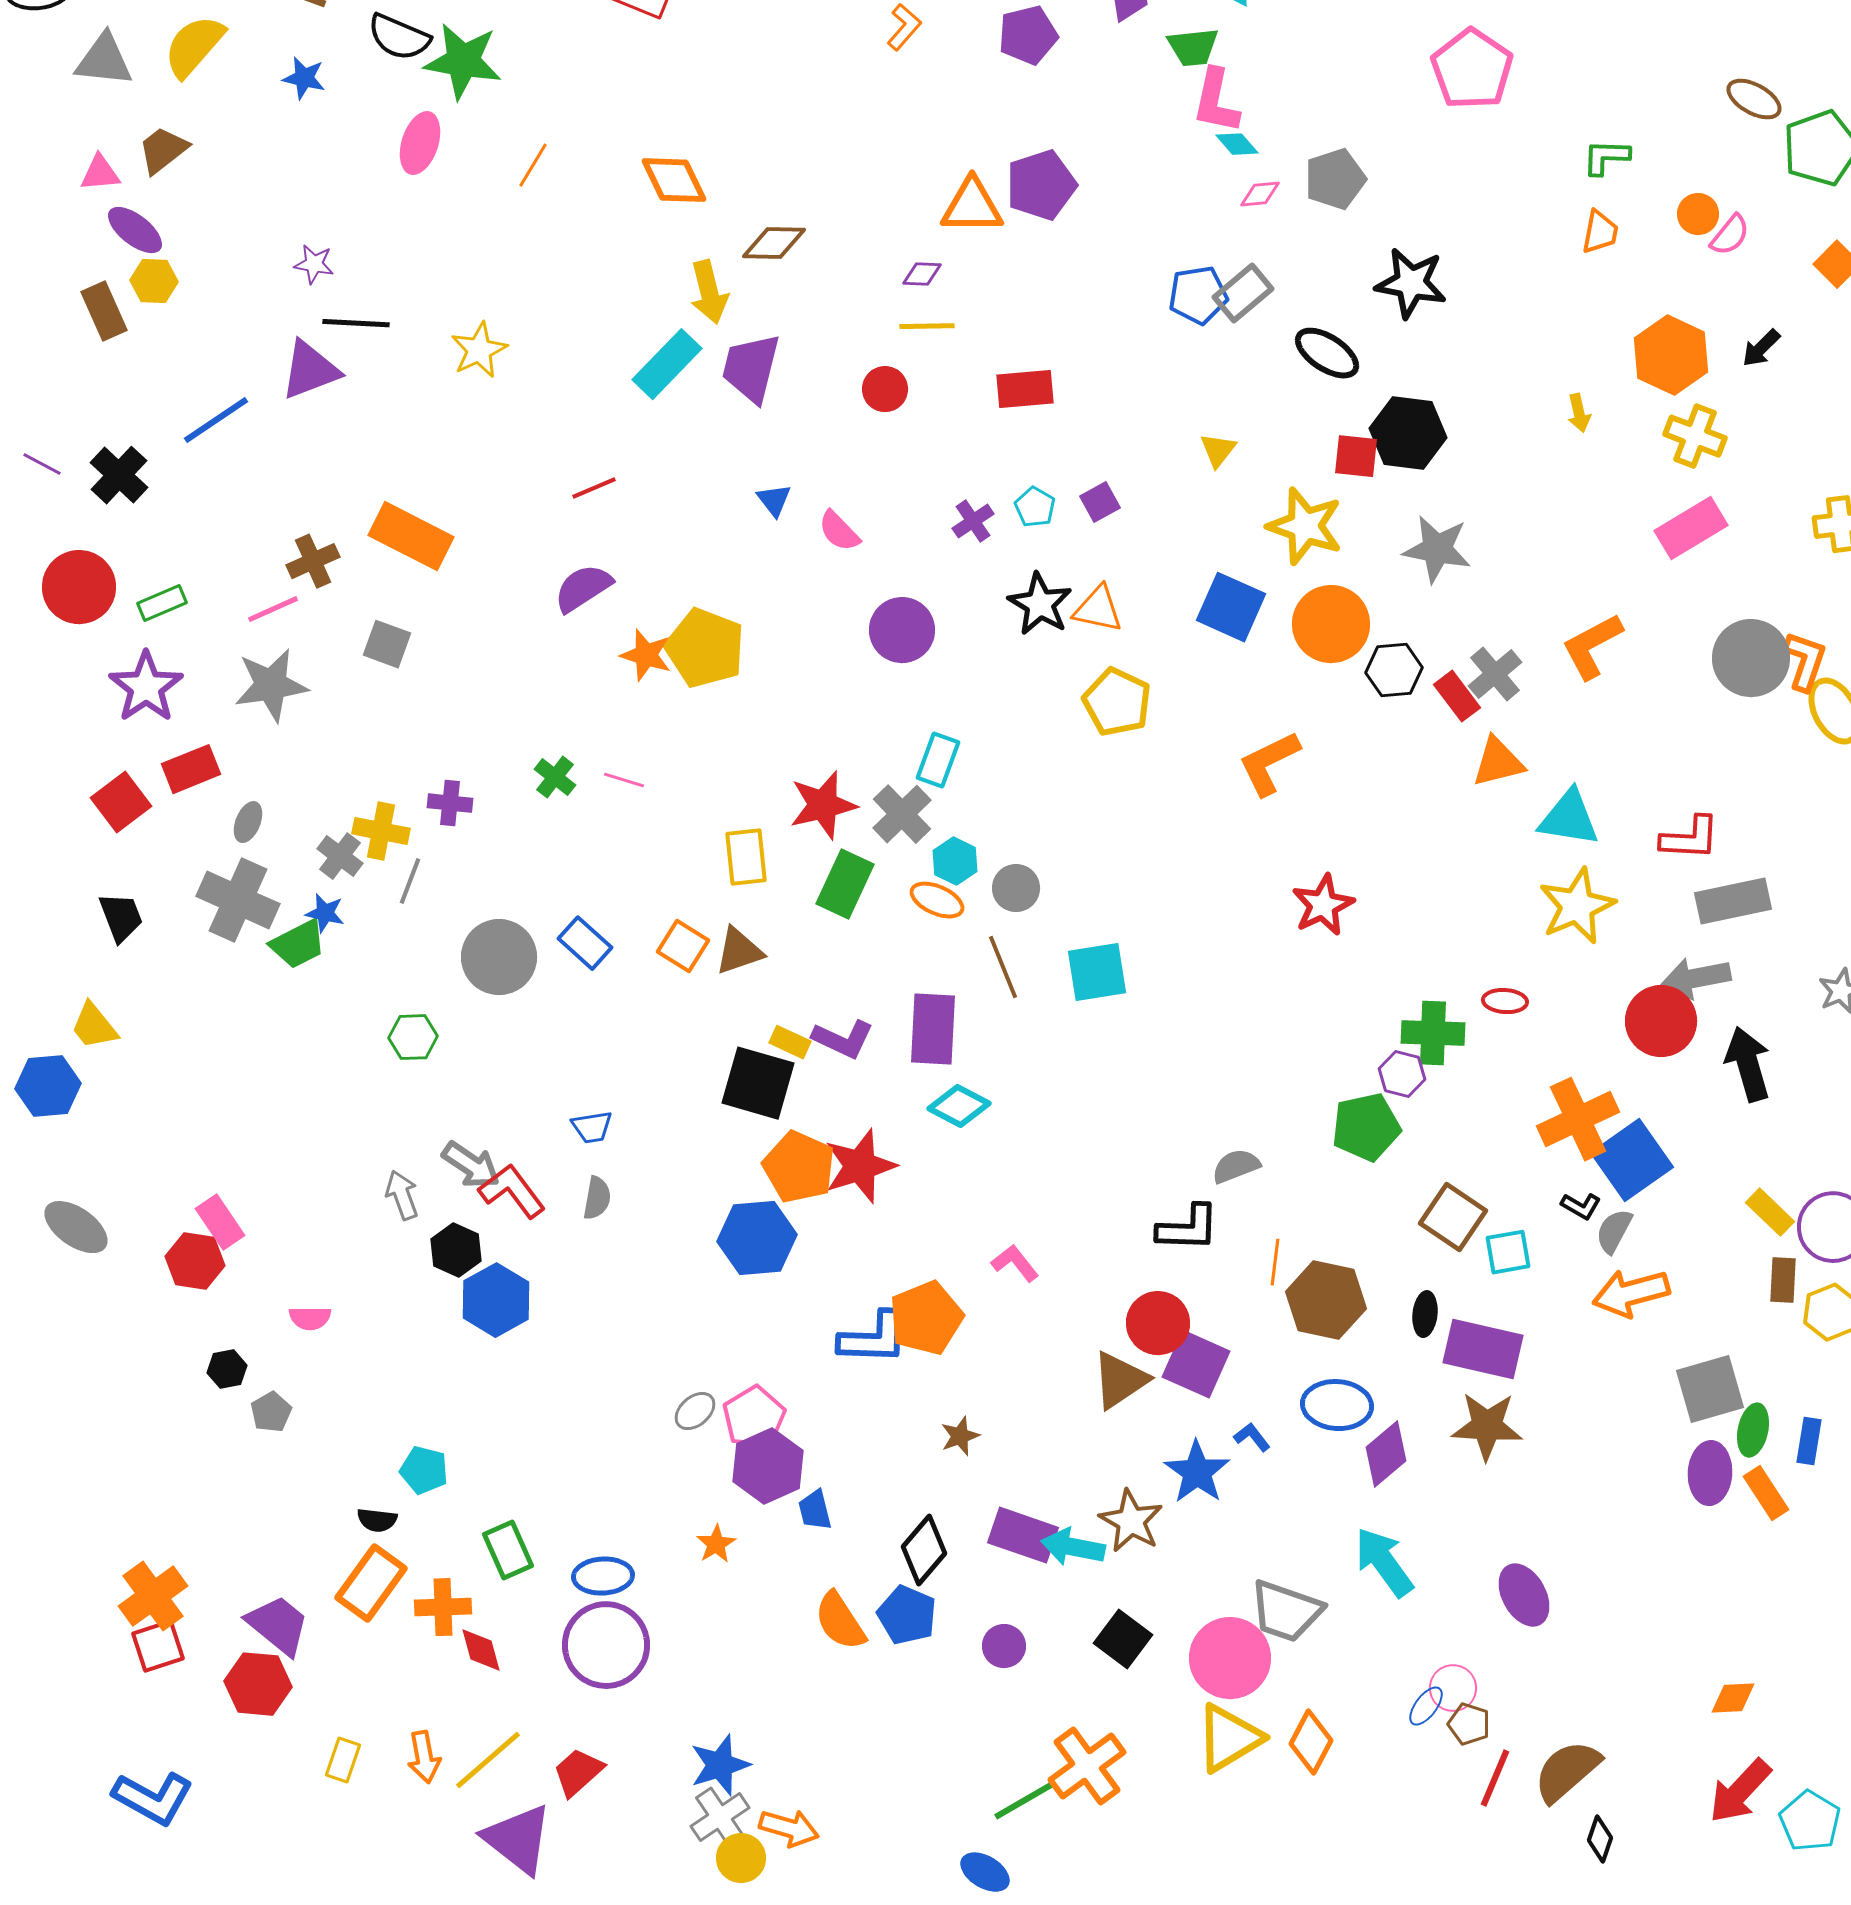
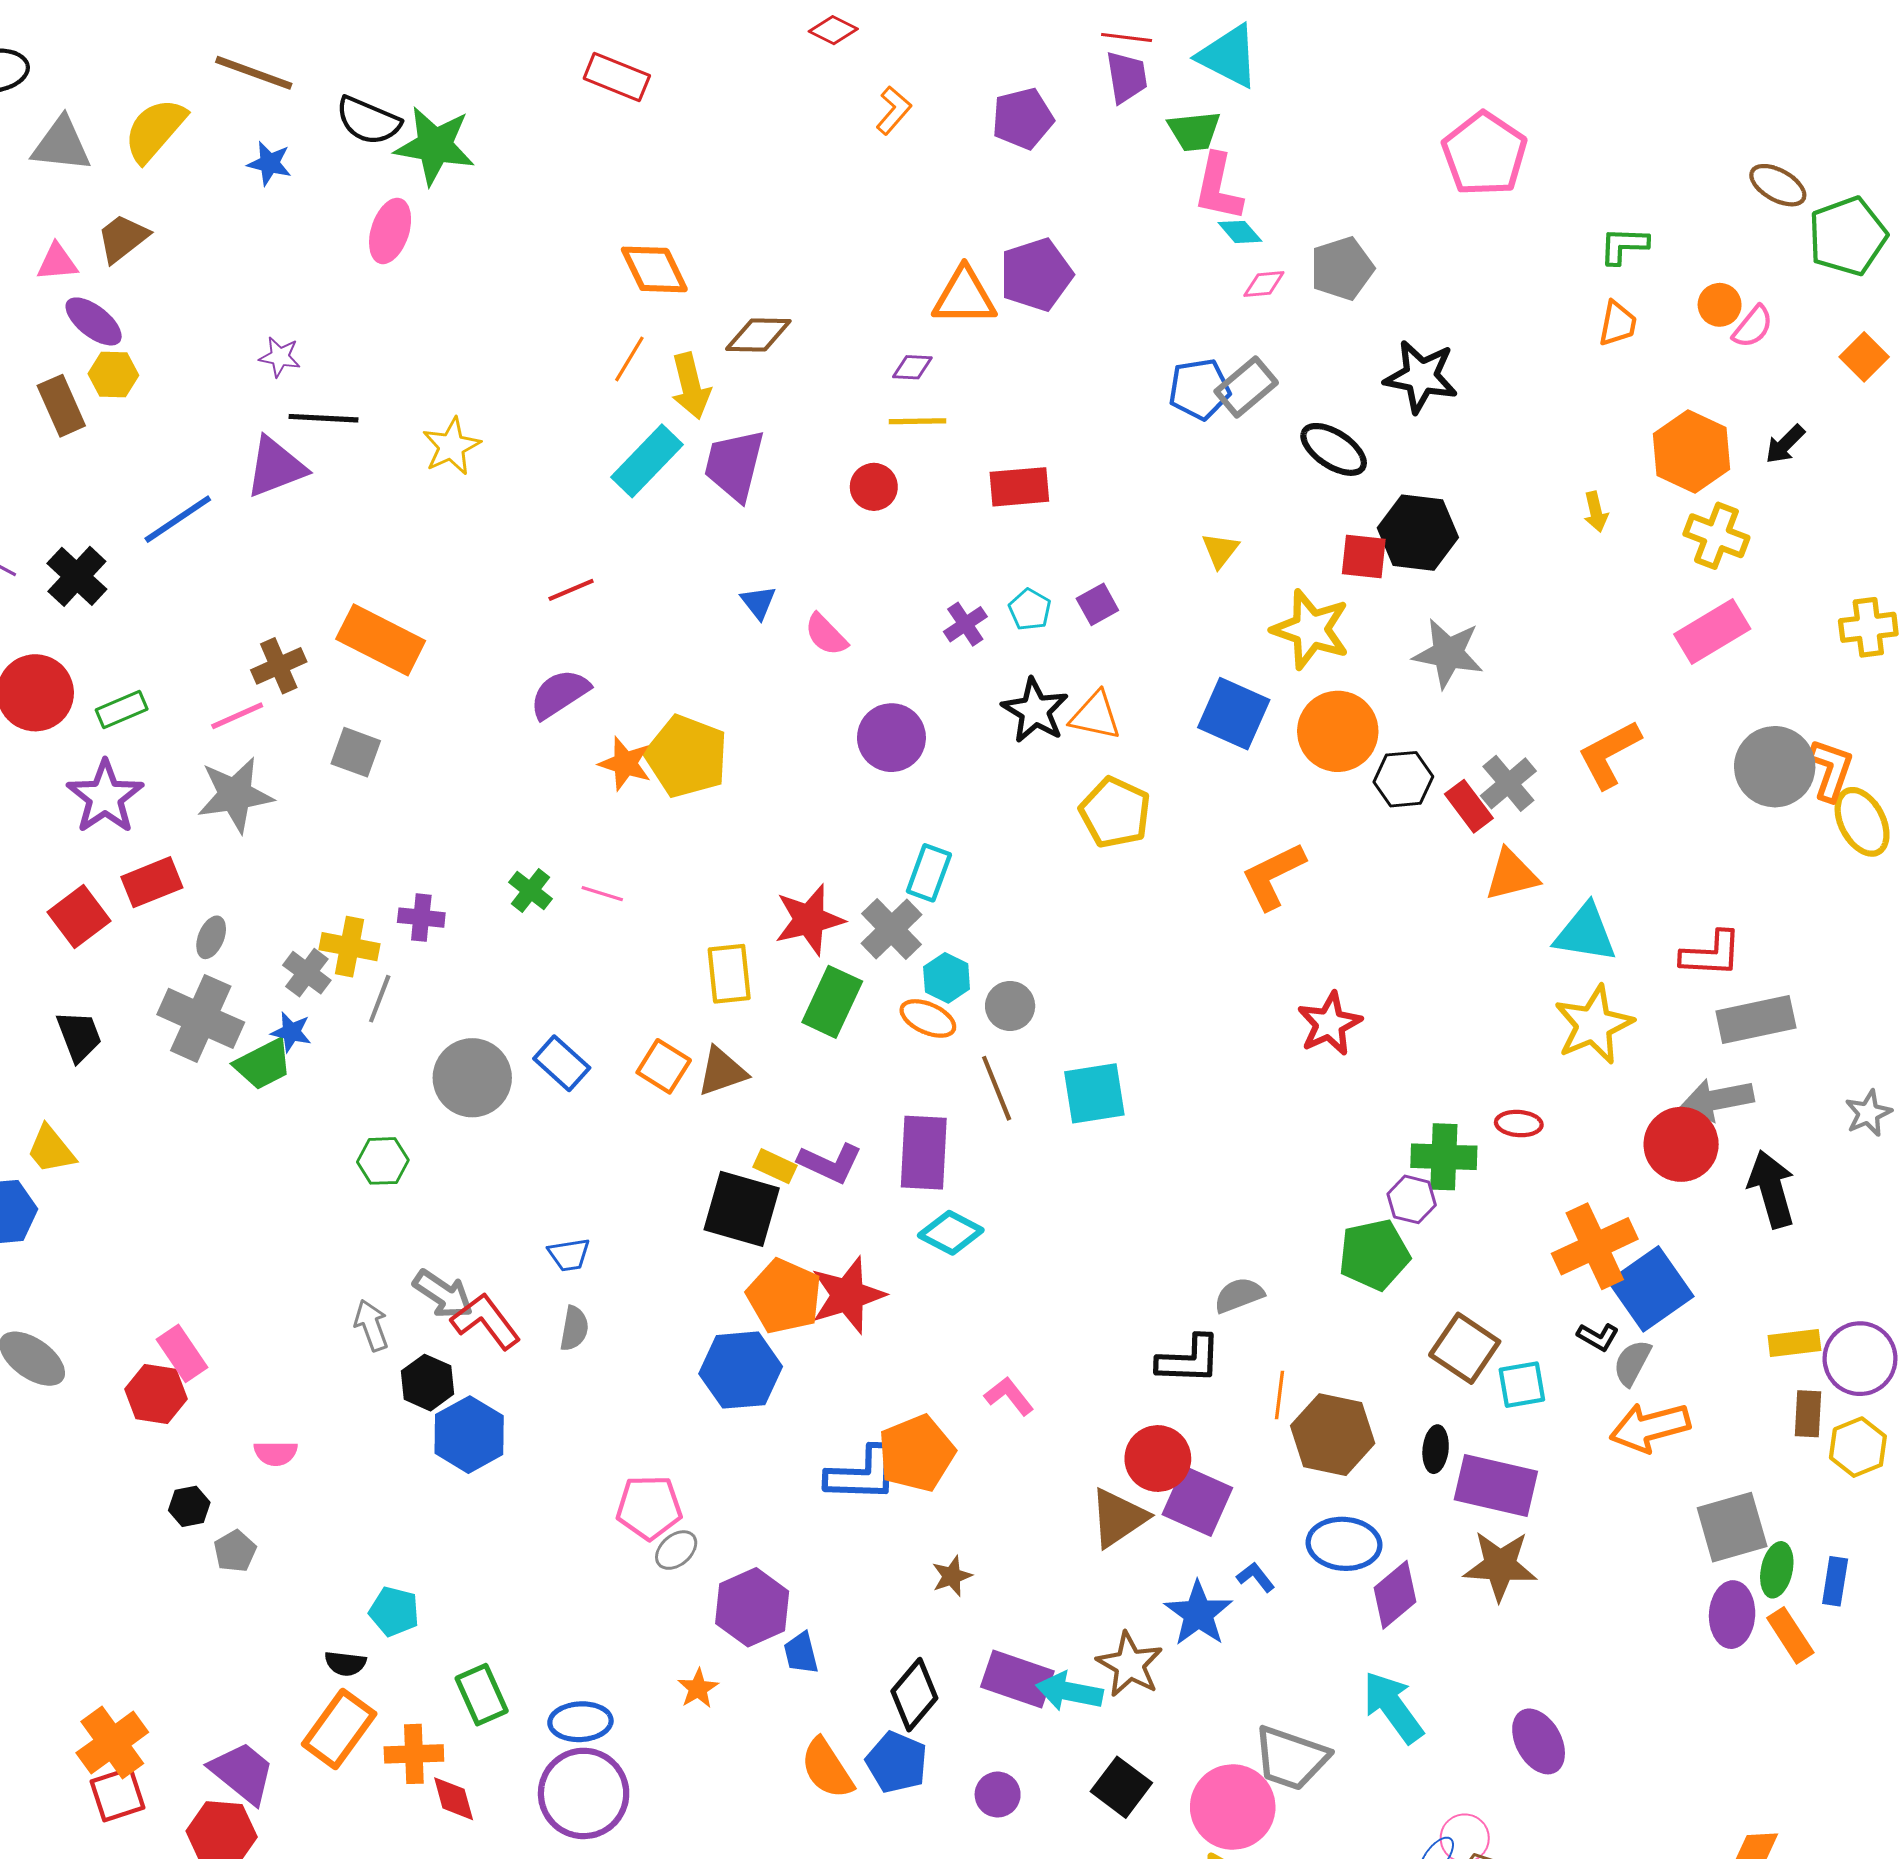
orange line: (533, 165) -> (629, 359), moved
yellow rectangle: (1770, 1212) -> (1794, 1343), turned -51
pink pentagon: (754, 1417) -> (649, 1507), moved, turned 30

